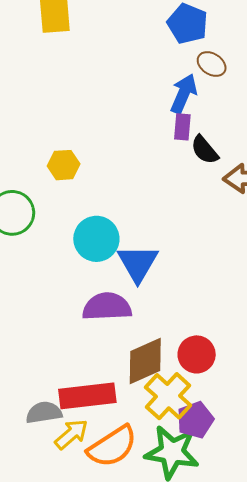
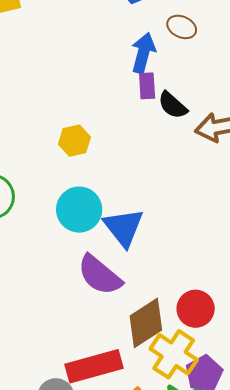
brown ellipse: (212, 64) -> (182, 27), moved
yellow hexagon: (64, 165) -> (74, 141), moved
purple semicircle: (107, 307) -> (100, 275), turned -129

